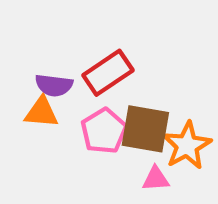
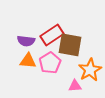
orange triangle: (41, 112) -> (28, 61), moved
brown square: (145, 129) -> (70, 45), moved

